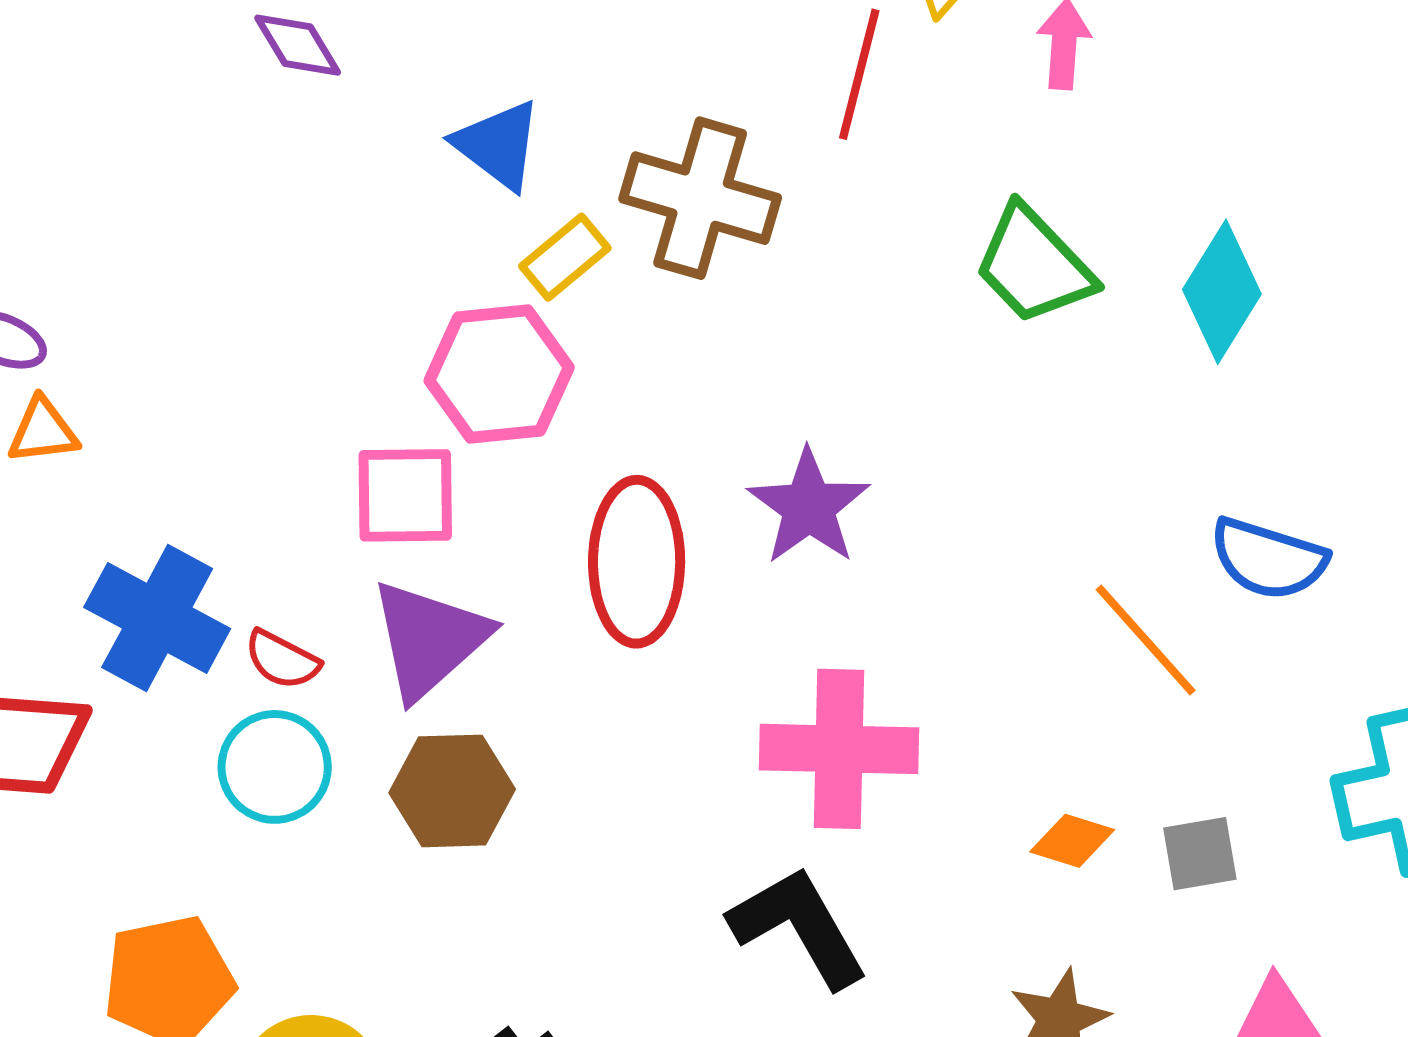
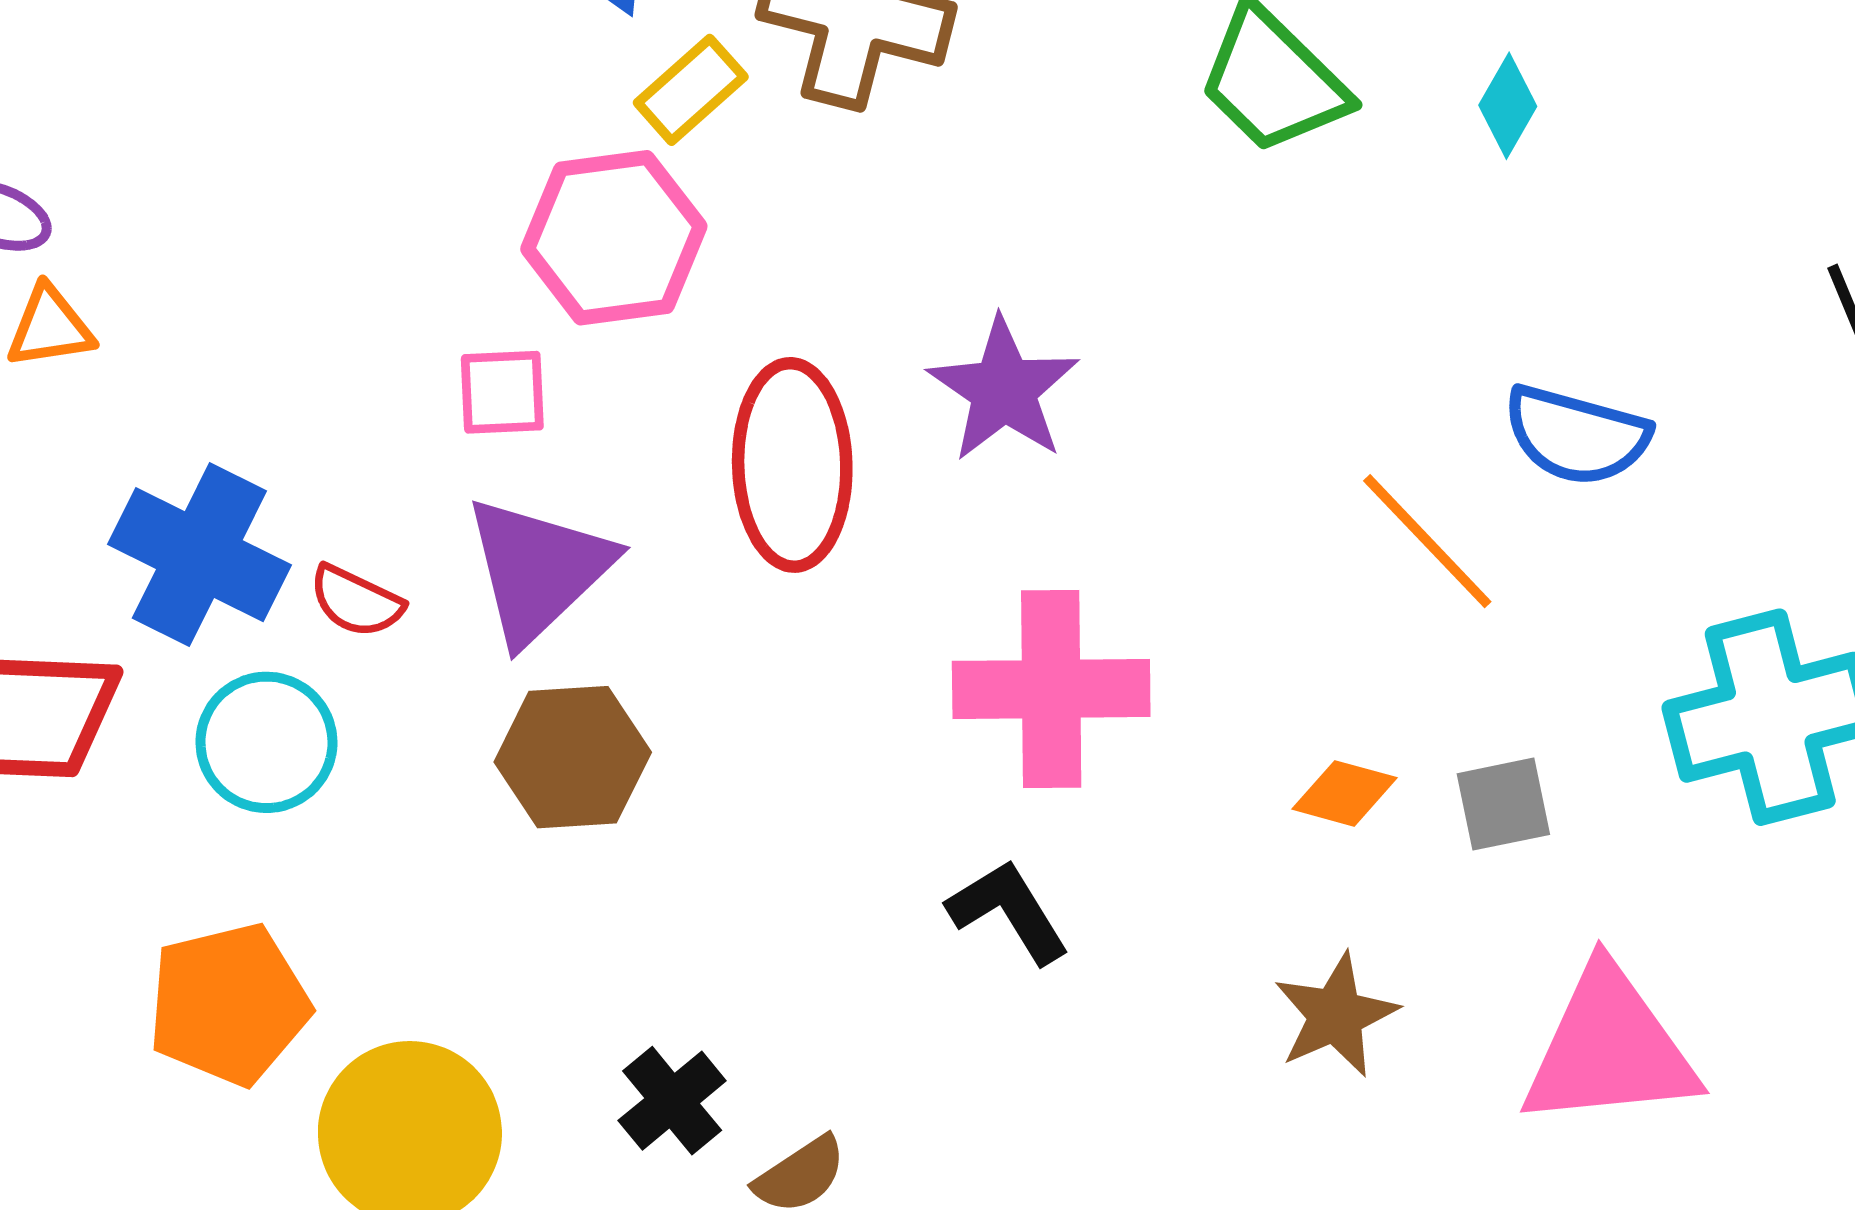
cyan diamond: (1222, 292) -> (1508, 106), size x0.6
pink square: (405, 495) -> (502, 392), size x0.7
cyan circle: (275, 767) -> (266, 742), moved
black L-shape: (799, 927) -> (1009, 911), size x0.7

